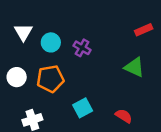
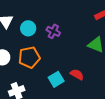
red semicircle: (124, 116) -> (77, 74), moved

